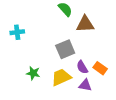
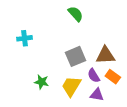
brown triangle: (85, 24) -> (105, 55), moved
yellow trapezoid: (61, 77) -> (71, 86), turned -35

